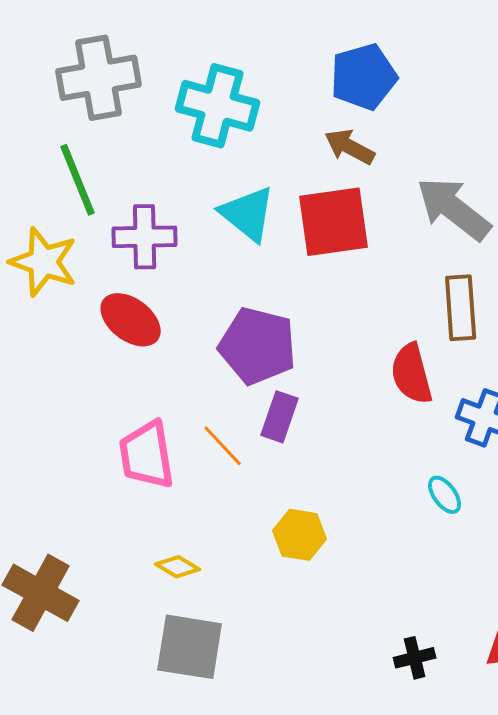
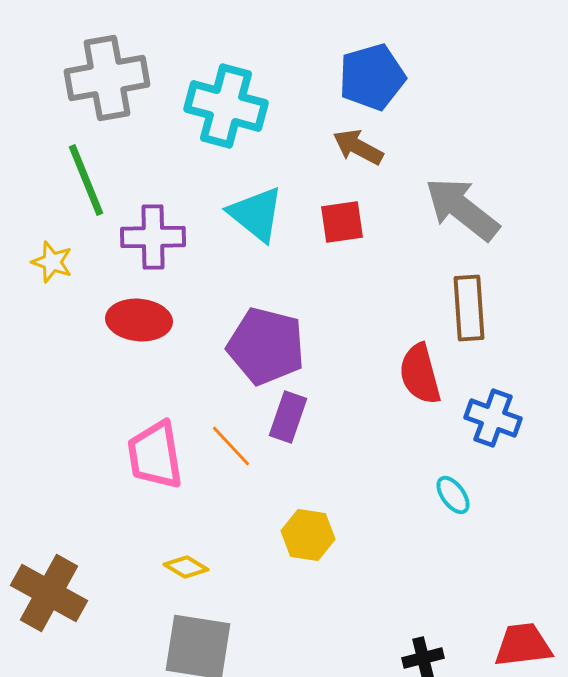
red square: (334, 222) -> (342, 222), size x0.6
yellow star: (44, 262) -> (52, 262), size x0.6
red ellipse: (131, 320) -> (139, 320), turned -32

